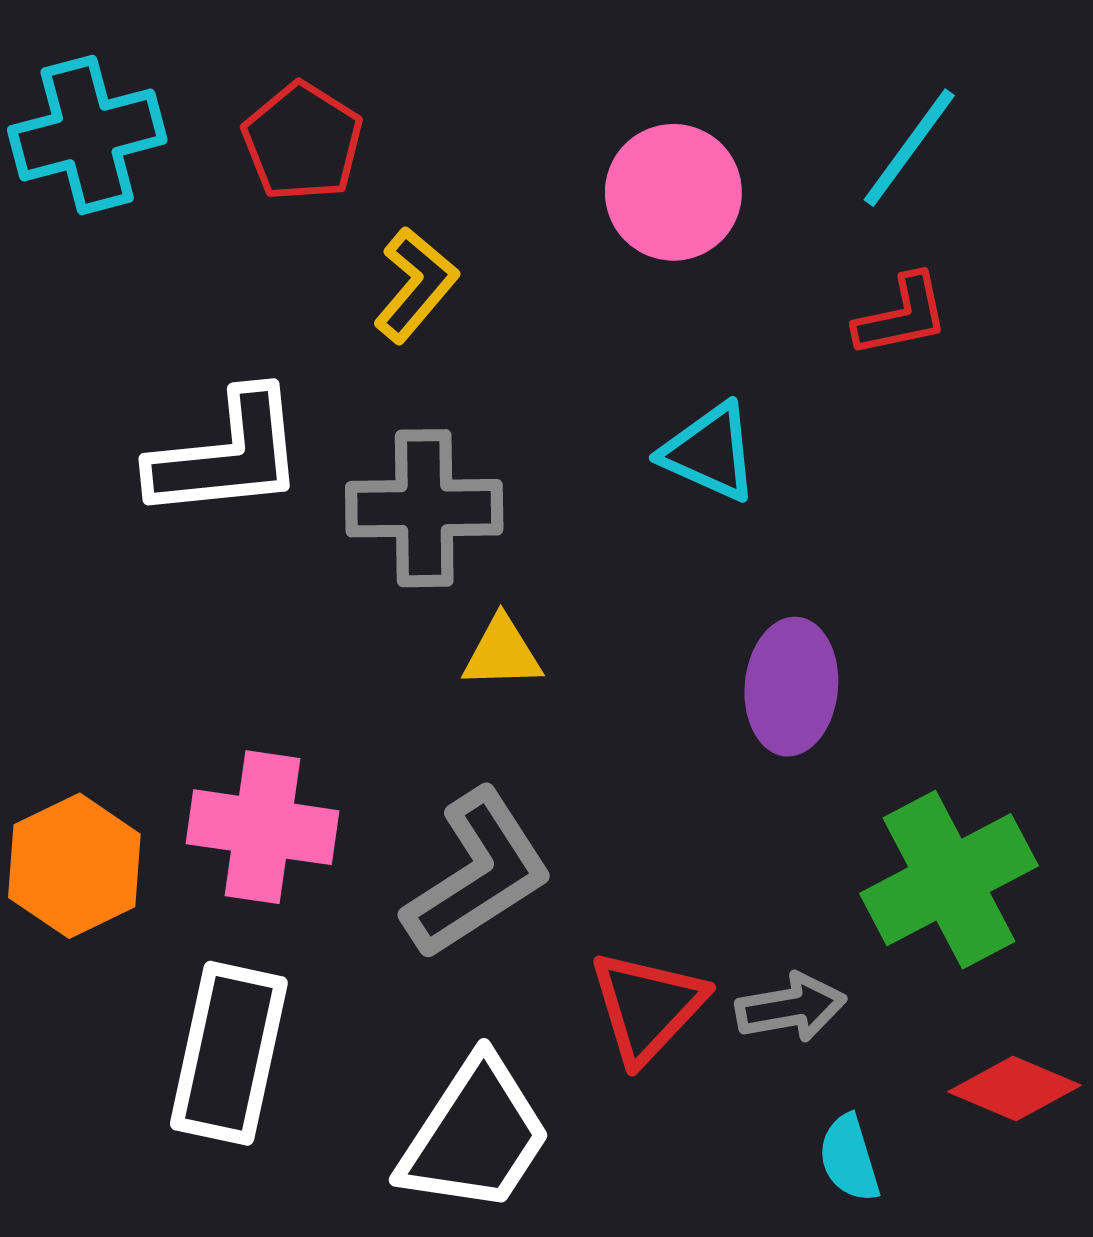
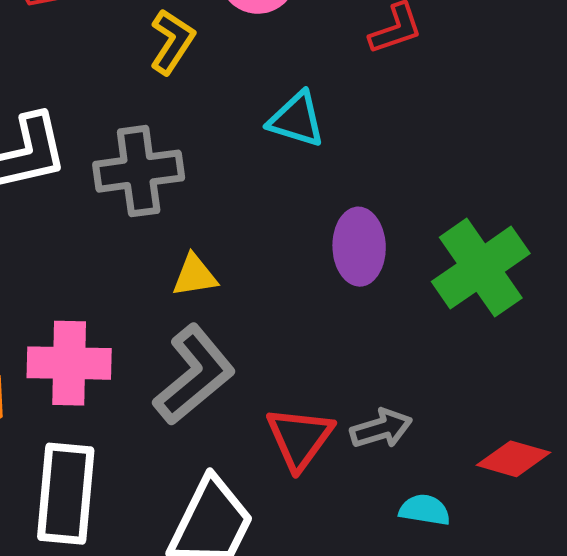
yellow L-shape: (416, 285) -> (172, 42), moved
yellow triangle: (502, 653) -> (195, 276), moved
green cross: (949, 880) -> (481, 268), moved
cyan semicircle: (849, 1158) -> (425, 510), turned 123

